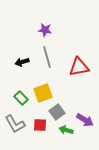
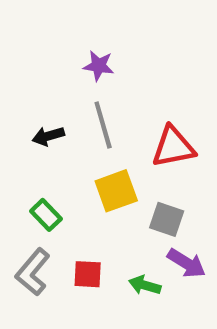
yellow square: (43, 93) -> (116, 191), moved
gray square: (57, 112) -> (167, 219), moved, turned -35
gray L-shape: (15, 124) -> (33, 272), turned 70

